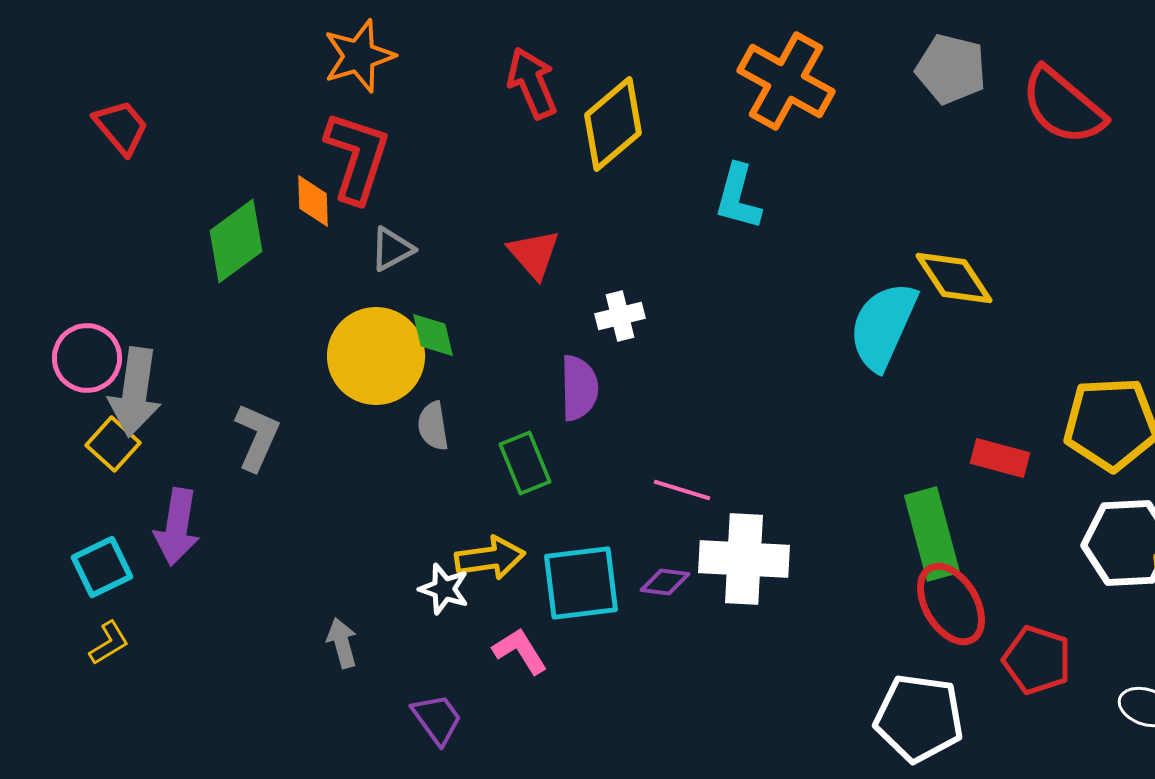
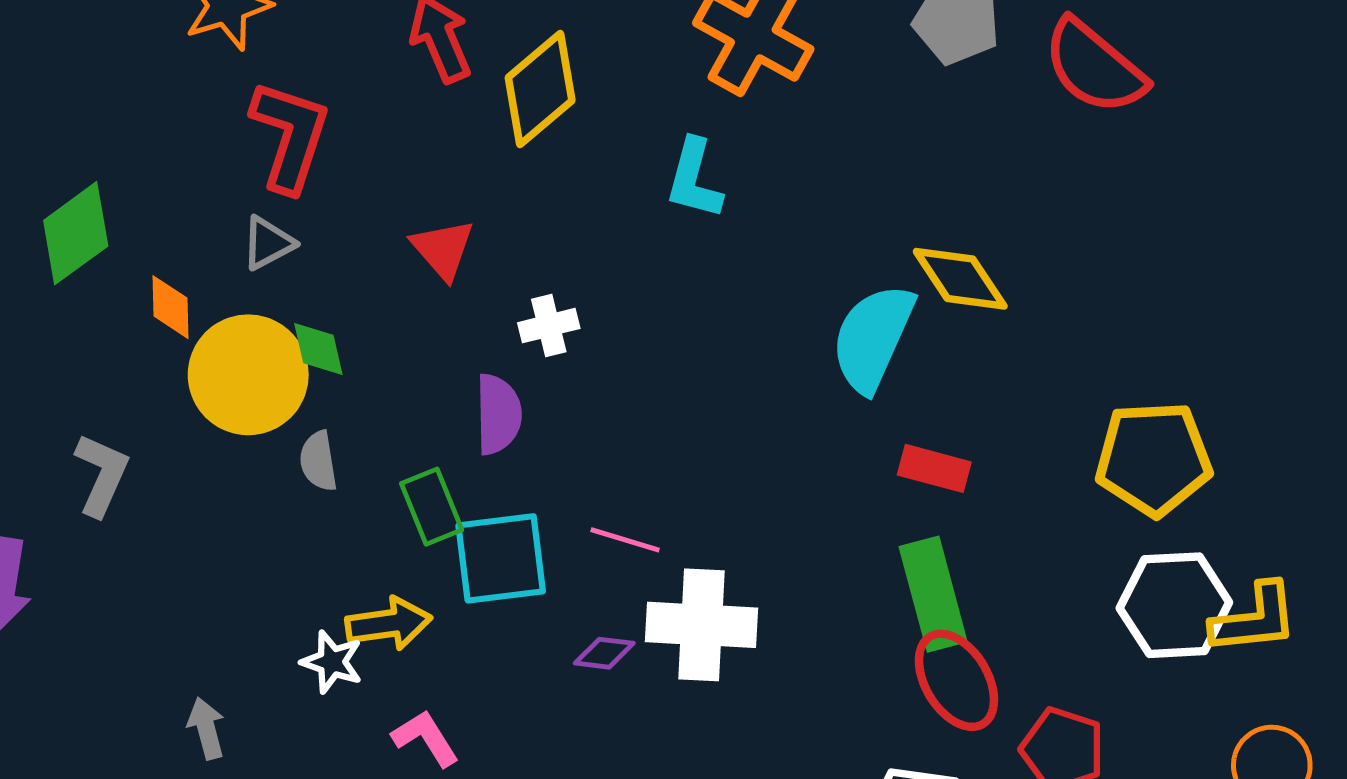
red L-shape: (357, 157) -> (290, 136), moved
orange diamond: (313, 201) -> (171, 307), moved
red rectangle: (1000, 458) -> (934, 468), moved
cyan square: (581, 583) -> (501, 558), moved

